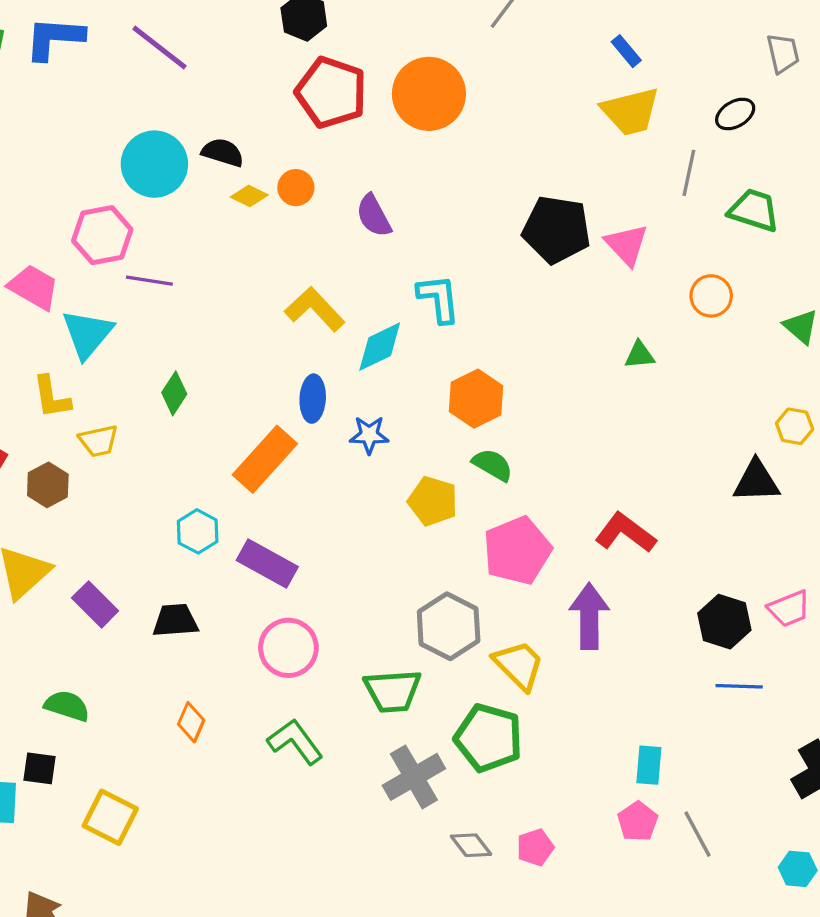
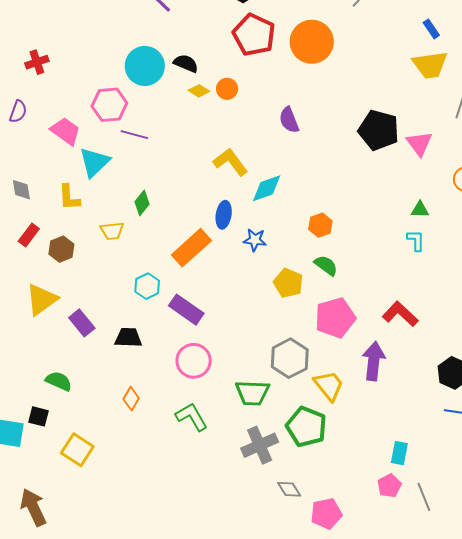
purple semicircle: (374, 216) -> (289, 120), moved
cyan L-shape: (439, 299) -> (416, 240), moved, size x0.7
orange hexagon: (476, 399) -> (320, 225), size x0.7
yellow trapezoid: (98, 441) -> (112, 231), moved
pink pentagon: (535, 847) -> (326, 514), moved, size x1.4

